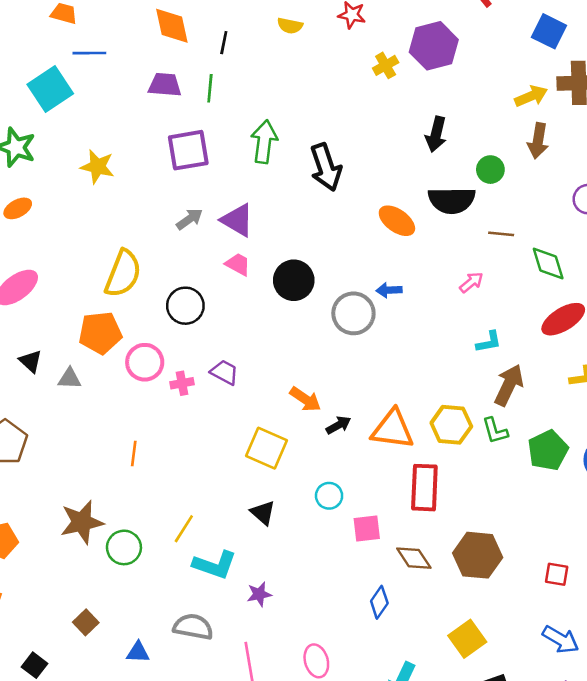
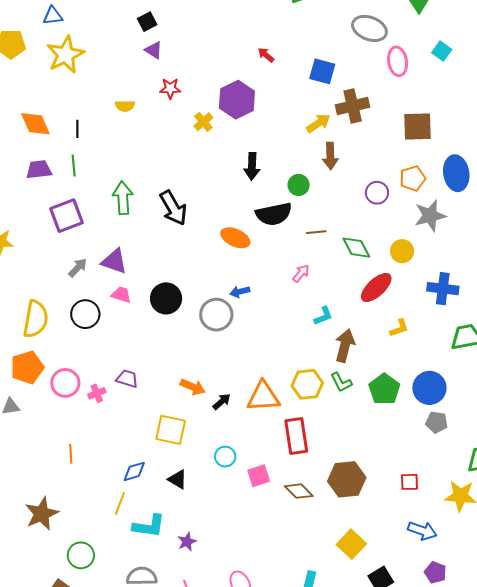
black circle: (185, 306) -> (85, 314), moved
green circle: (124, 547) -> (81, 555), moved
blue diamond: (379, 602) -> (134, 471), moved, turned 50

